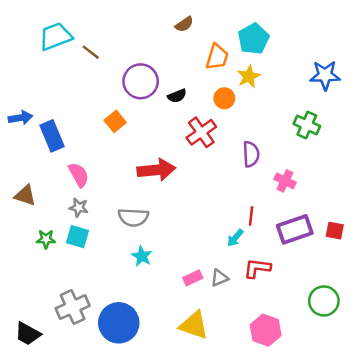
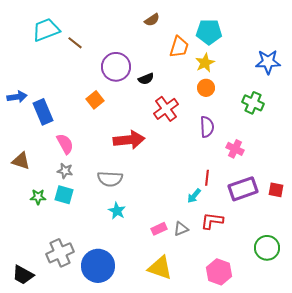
cyan pentagon: (253, 39) -> (209, 32), turned 30
orange circle: (224, 98) -> (206, 88), moved

